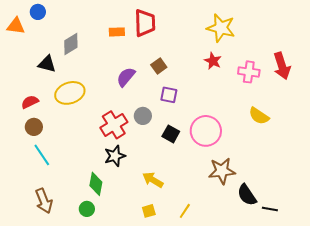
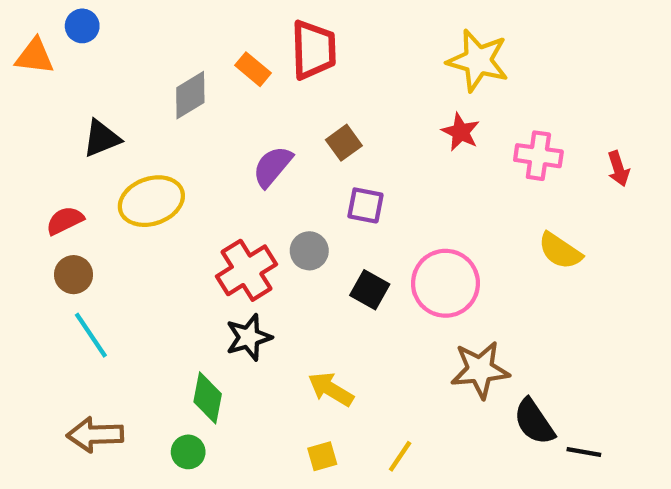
orange rectangle: (117, 32) -> (253, 69), turned 42
gray diamond: (71, 44) -> (190, 95), moved
black triangle: (47, 64) -> (102, 138), turned -36
red arrow: (282, 66) -> (618, 169), moved, size x0.6
brown arrow: (44, 201) -> (95, 435), turned 110

